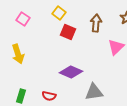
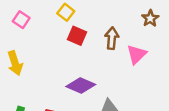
brown arrow: (96, 23) -> (112, 38), moved

